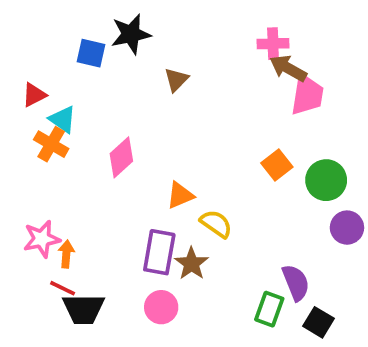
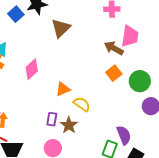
blue square: (91, 53) -> (16, 14), turned 35
brown arrow: (288, 68) -> (114, 48), moved
brown triangle: (176, 80) -> (61, 28), size x1.5
purple rectangle: (159, 252) -> (52, 119), size x0.6

